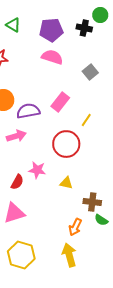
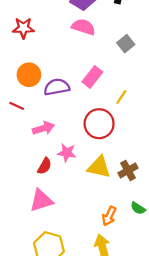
pink arrow: (16, 136) -> (43, 128), moved
yellow triangle: (66, 183) -> (99, 167), size x1.6
brown cross: (92, 202) -> (128, 170), moved, turned -36

